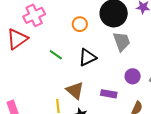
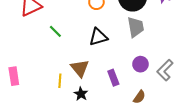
green line: (56, 55) -> (55, 31), moved
purple rectangle: (109, 94) -> (113, 78), turned 49

